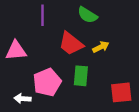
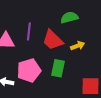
purple line: (43, 15) -> (29, 31), moved
green semicircle: (87, 15) -> (69, 18), turned 126

